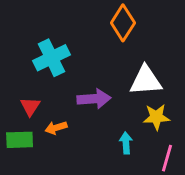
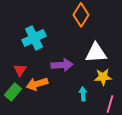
orange arrow: (56, 128) -> (37, 84), size x1.5
green rectangle: (20, 140) -> (13, 92), turned -48

